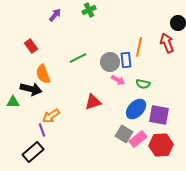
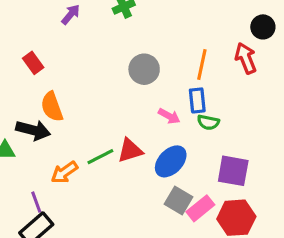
green line: (78, 58) -> (100, 157), moved
blue rectangle: (126, 60) -> (197, 100), moved
gray circle: (110, 62) -> (144, 69), moved
blue ellipse: (136, 109) -> (171, 161), moved
purple line: (42, 130) -> (36, 202), moved

